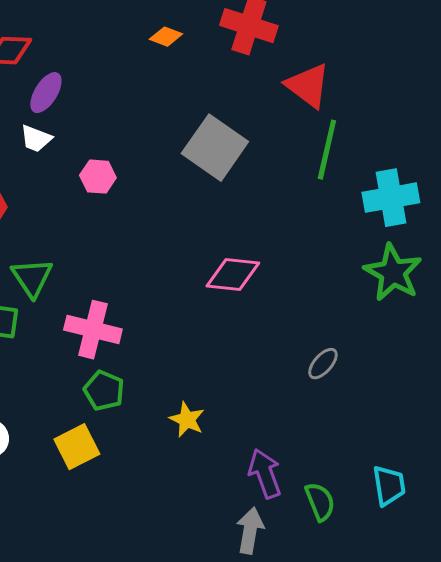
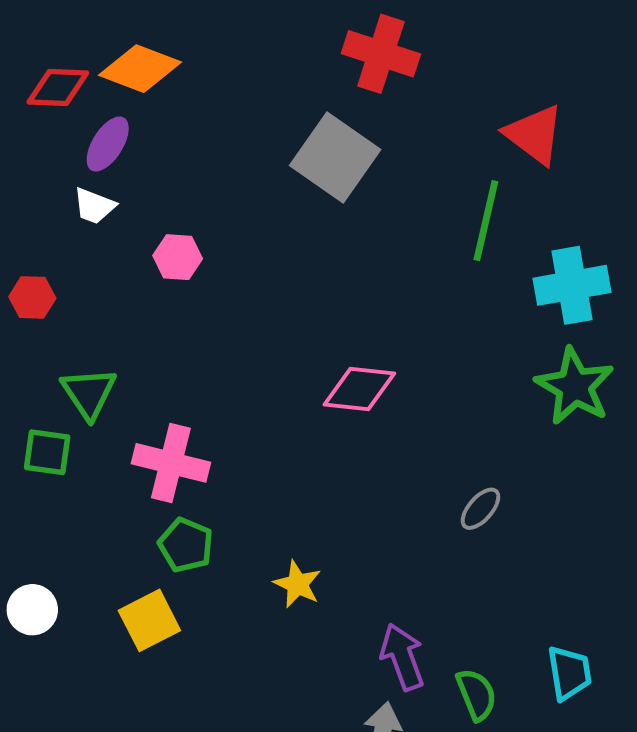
orange diamond: (166, 37) -> (140, 69), moved, size x1.8
red triangle: (308, 86) -> (534, 135), moved
gray square: (215, 148) -> (335, 157), moved

